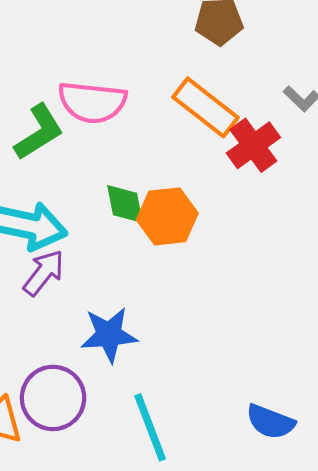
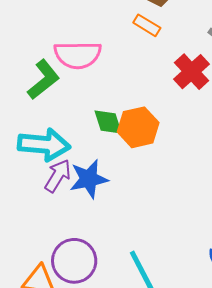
orange rectangle: (205, 107) -> (147, 25), moved, size x0.6
blue star: (109, 335) -> (89, 179), moved

